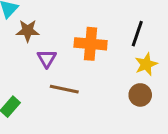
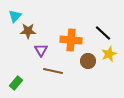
black line: (137, 34) -> (103, 33), turned -66
brown circle: (140, 95) -> (88, 61), moved

